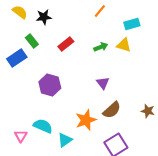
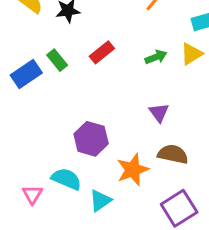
green rectangle: (32, 41) -> (57, 60), moved
yellow triangle: (124, 45) -> (191, 54), turned -49
purple hexagon: (50, 85) -> (91, 139), moved
brown semicircle: (112, 110) -> (173, 154), turned -126

